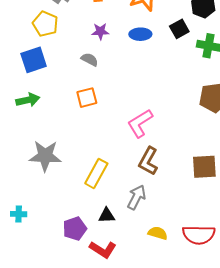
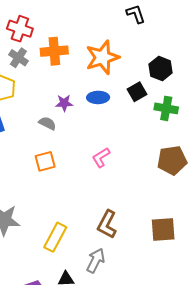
purple star: (100, 31) -> (64, 103), moved
pink L-shape: (140, 123) -> (101, 157), moved, size x0.7

